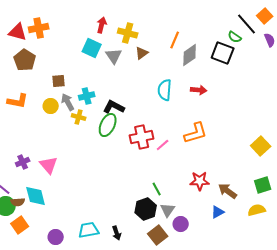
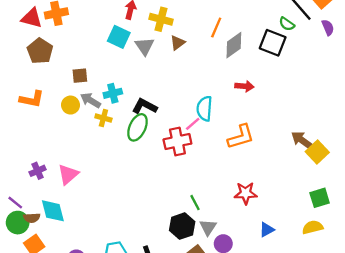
cyan semicircle: (165, 90) -> (204, 109), moved
gray arrow: (68, 102) -> (90, 100), turned -30
pink line: (163, 145) -> (193, 124), moved
pink triangle: (49, 165) -> (68, 174), turned 30
brown arrow: (228, 191) -> (302, 140), moved

